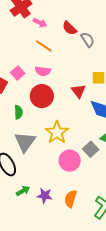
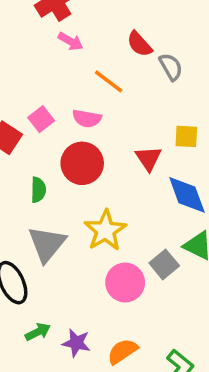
pink arrow: (40, 23) -> (71, 41), moved
orange line: (44, 46) -> (109, 81), moved
orange semicircle: (71, 199) -> (122, 351), turned 36

